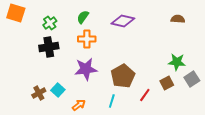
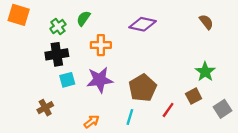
green semicircle: (83, 17) -> (83, 18), moved
brown semicircle: (178, 19) -> (206, 22), turned 48
green star: (177, 62) -> (205, 72), turned 30
gray square: (192, 79) -> (223, 109), moved
cyan square: (58, 90) -> (67, 80), moved, turned 32

